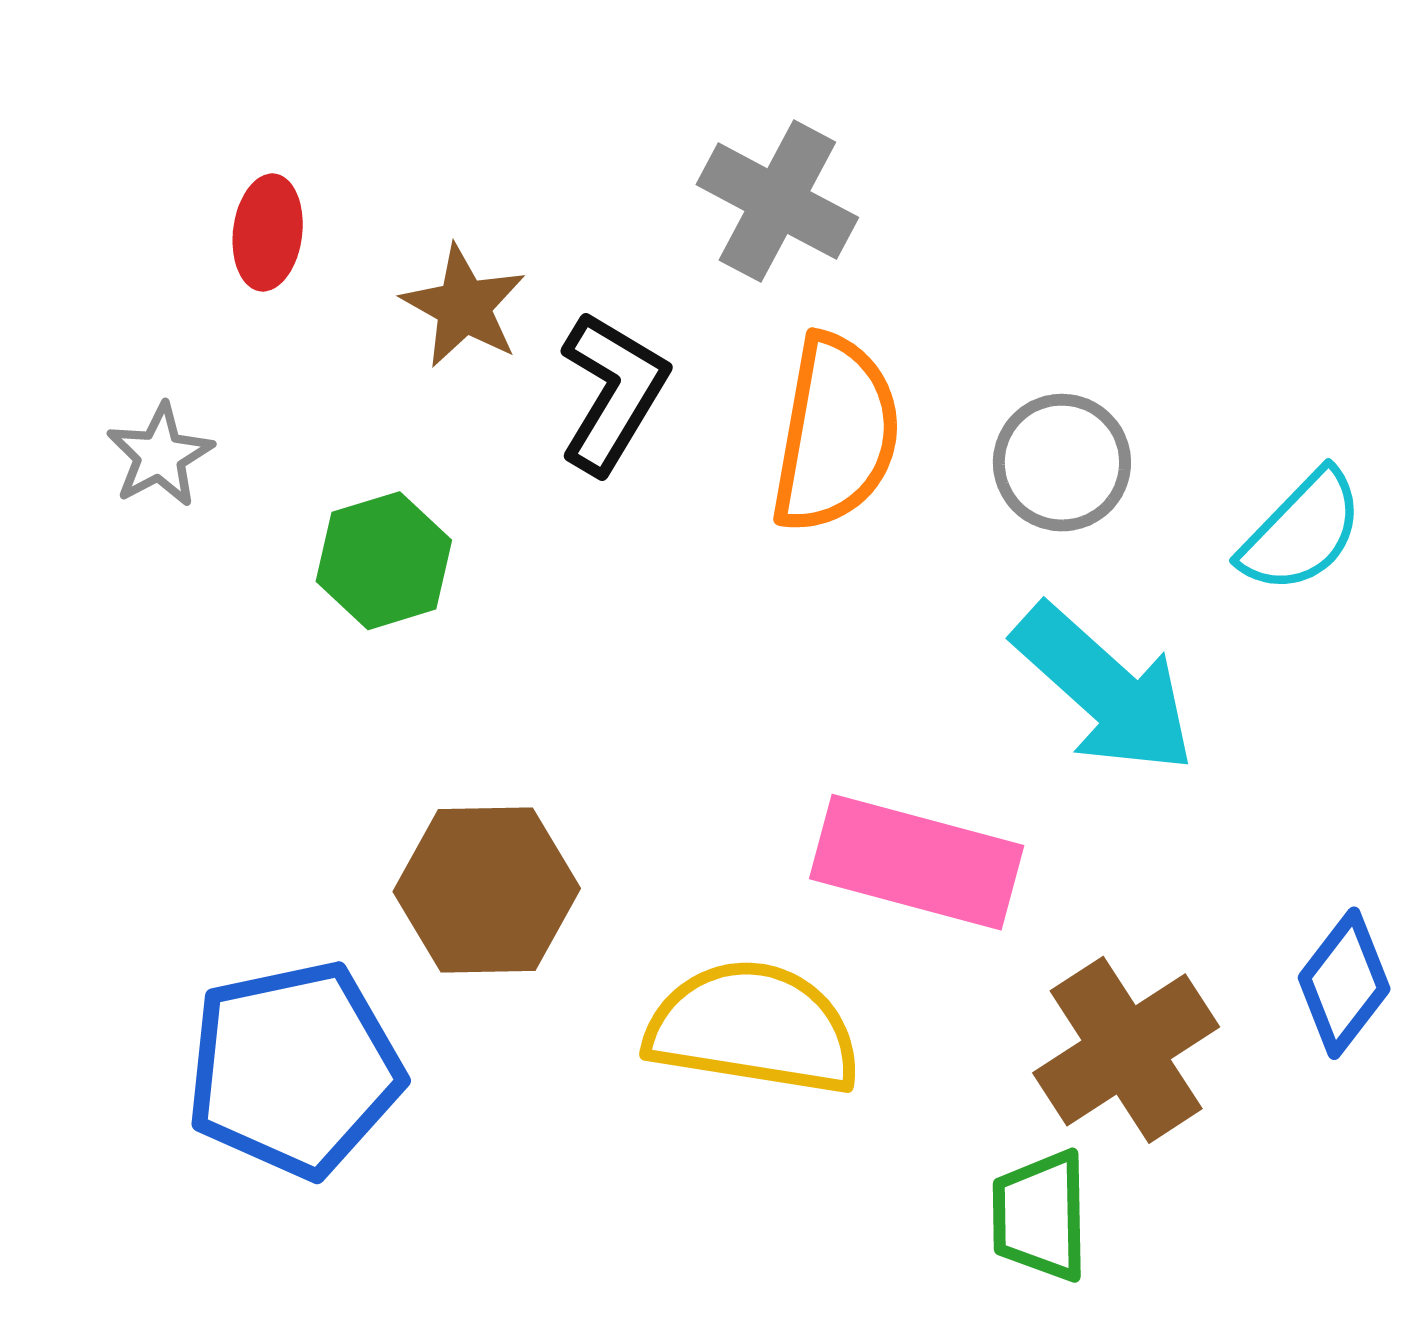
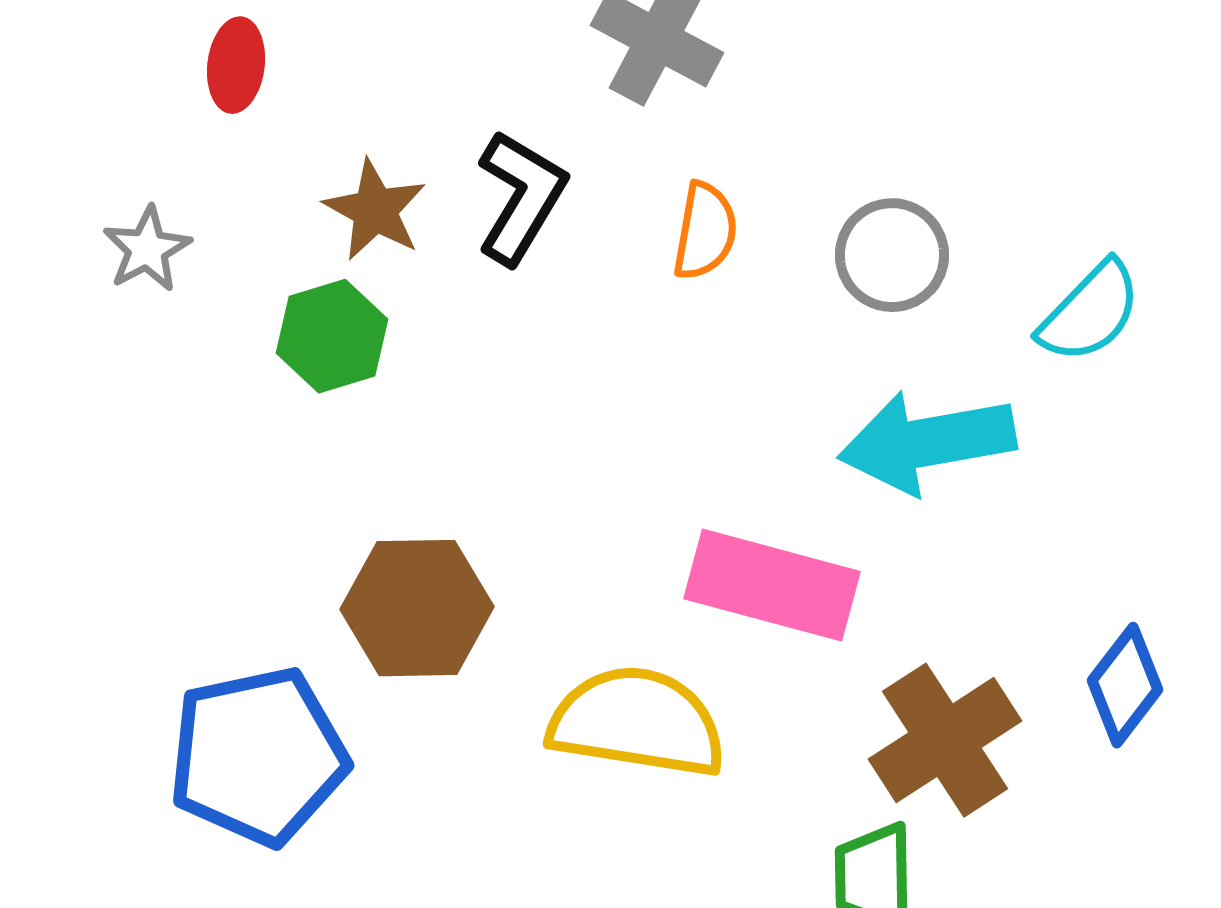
brown star: (464, 306) -> (375, 210), moved
orange semicircle: (836, 434) -> (705, 231), size x0.6
cyan arrow: (1104, 689) -> (927, 442), turned 128

